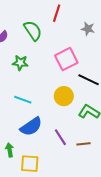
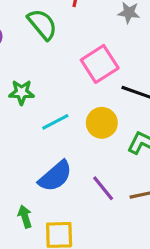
green star: (20, 63) -> (22, 92), moved
cyan line: (23, 100) -> (55, 122), moved, turned -42

